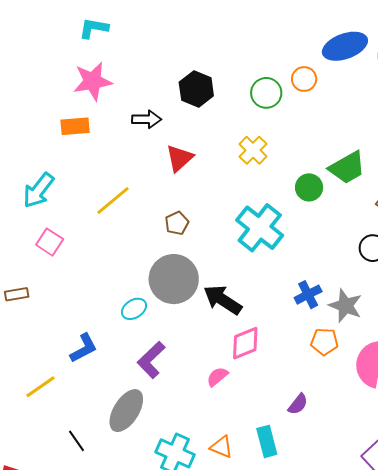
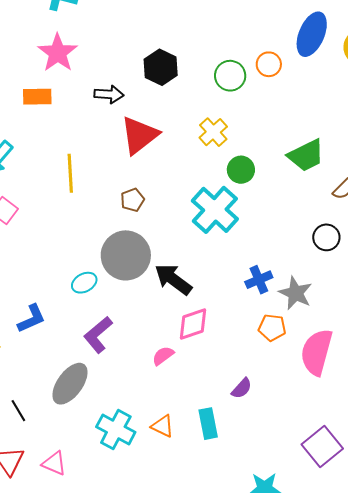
blue ellipse: (345, 46) -> (312, 34), turned -51
pink star: (93, 81) -> (58, 53), turned -30
red triangle: (179, 158) -> (139, 135), size x1.4
green circle: (309, 187) -> (241, 170), moved
yellow line: (113, 201) -> (70, 173), turned -57

